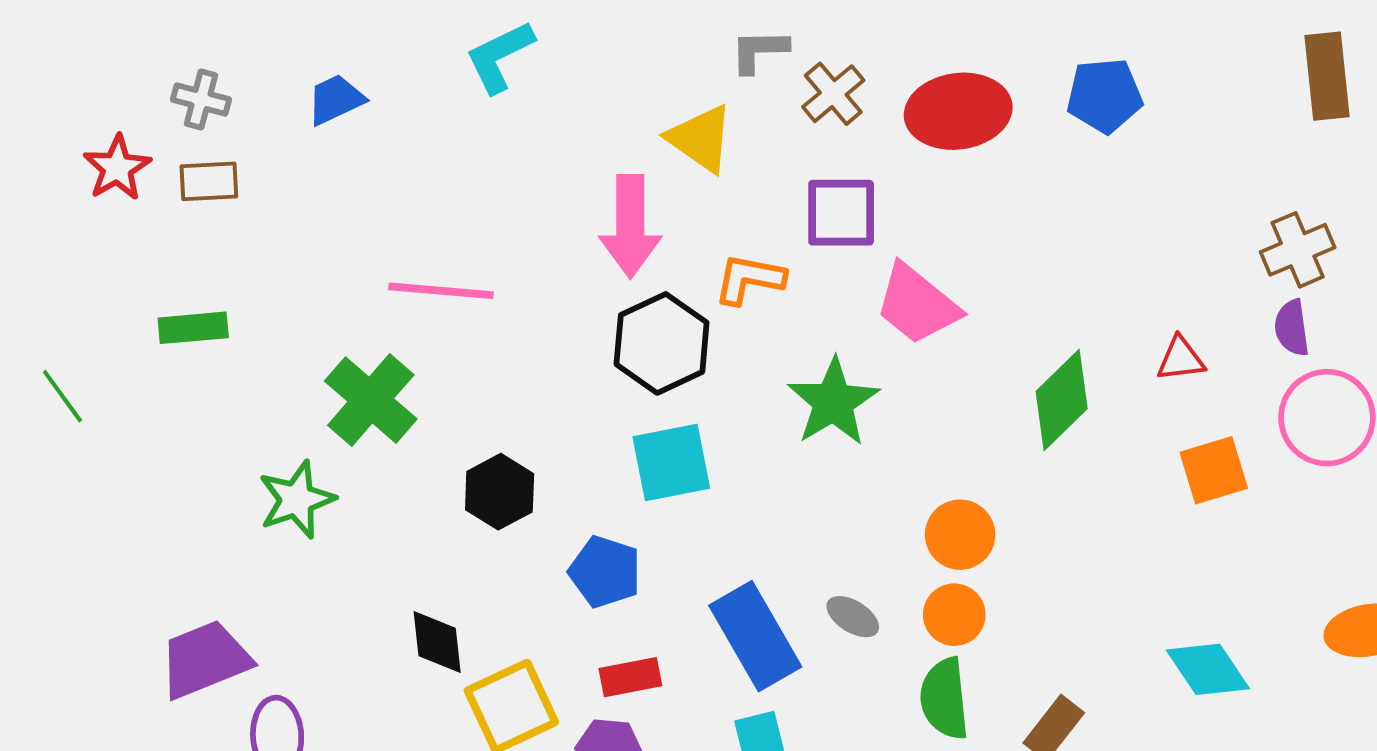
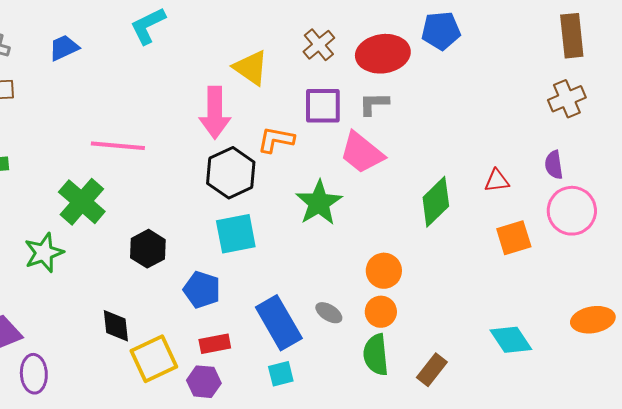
gray L-shape: (759, 51) -> (374, 104), moved
blue pentagon: (1104, 96) -> (441, 31), moved
brown cross: (1298, 250) -> (567, 99), moved

